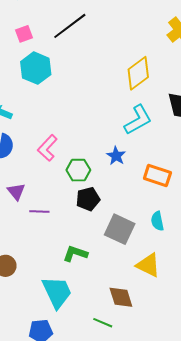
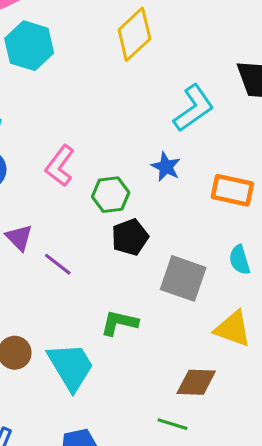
yellow diamond: (138, 73) -> (134, 34), moved
purple line: (39, 211) -> (58, 264), turned 42
cyan trapezoid: (57, 292) -> (71, 366), moved
brown diamond: (121, 297) -> (196, 382), turned -64

